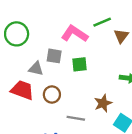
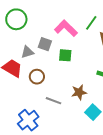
green line: (102, 22) -> (91, 23), turned -42
gray triangle: (36, 69) -> (27, 52), turned -40

